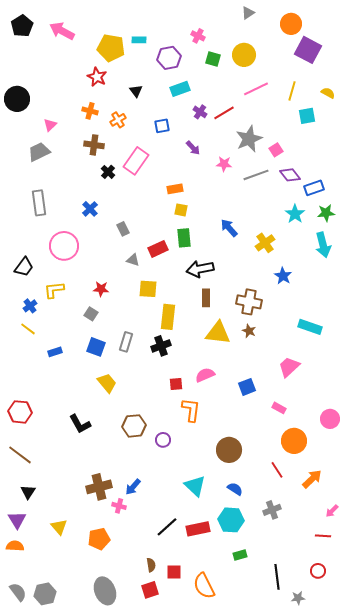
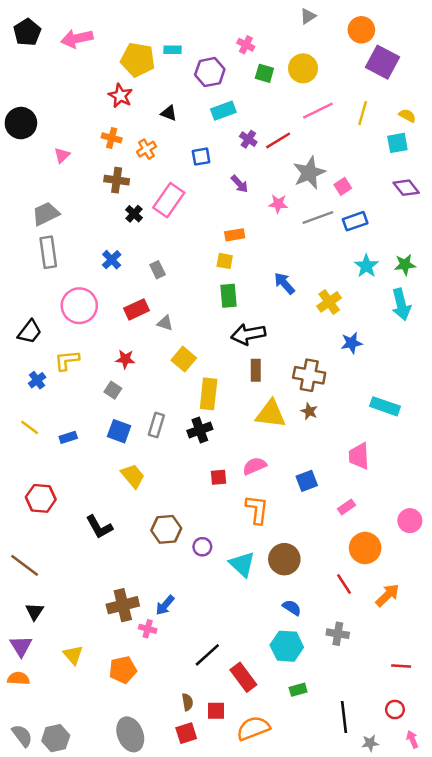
pink arrow: (62, 31) -> (77, 39), turned -40
black triangle: (136, 91) -> (169, 113), turned -32
cyan square: (307, 116) -> (397, 143), moved
gray trapezoid: (39, 152) -> (46, 214), moved
purple diamond: (290, 175) -> (406, 188), moved
blue rectangle: (314, 188) -> (355, 221), moved
orange rectangle: (175, 189) -> (235, 235), moved
gray rectangle: (123, 229) -> (158, 270), moved
red rectangle: (158, 249) -> (136, 309), moved
blue star: (283, 276) -> (351, 343), turned 30
yellow square: (148, 289) -> (184, 359), turned 36
yellow line: (28, 329) -> (30, 427), moved
pink trapezoid: (289, 367) -> (359, 456), turned -50
pink rectangle: (279, 408) -> (346, 507), turned -64
orange L-shape: (191, 410) -> (257, 509), moved
red hexagon: (20, 412) -> (41, 498), moved
cyan triangle: (195, 486) -> (242, 564), moved
gray cross: (272, 510) -> (338, 634), turned 30
pink arrow: (332, 511) -> (412, 739), moved, turned 112
red rectangle: (198, 529) -> (243, 677), moved, turned 65
orange semicircle: (204, 586) -> (253, 728), turned 96

